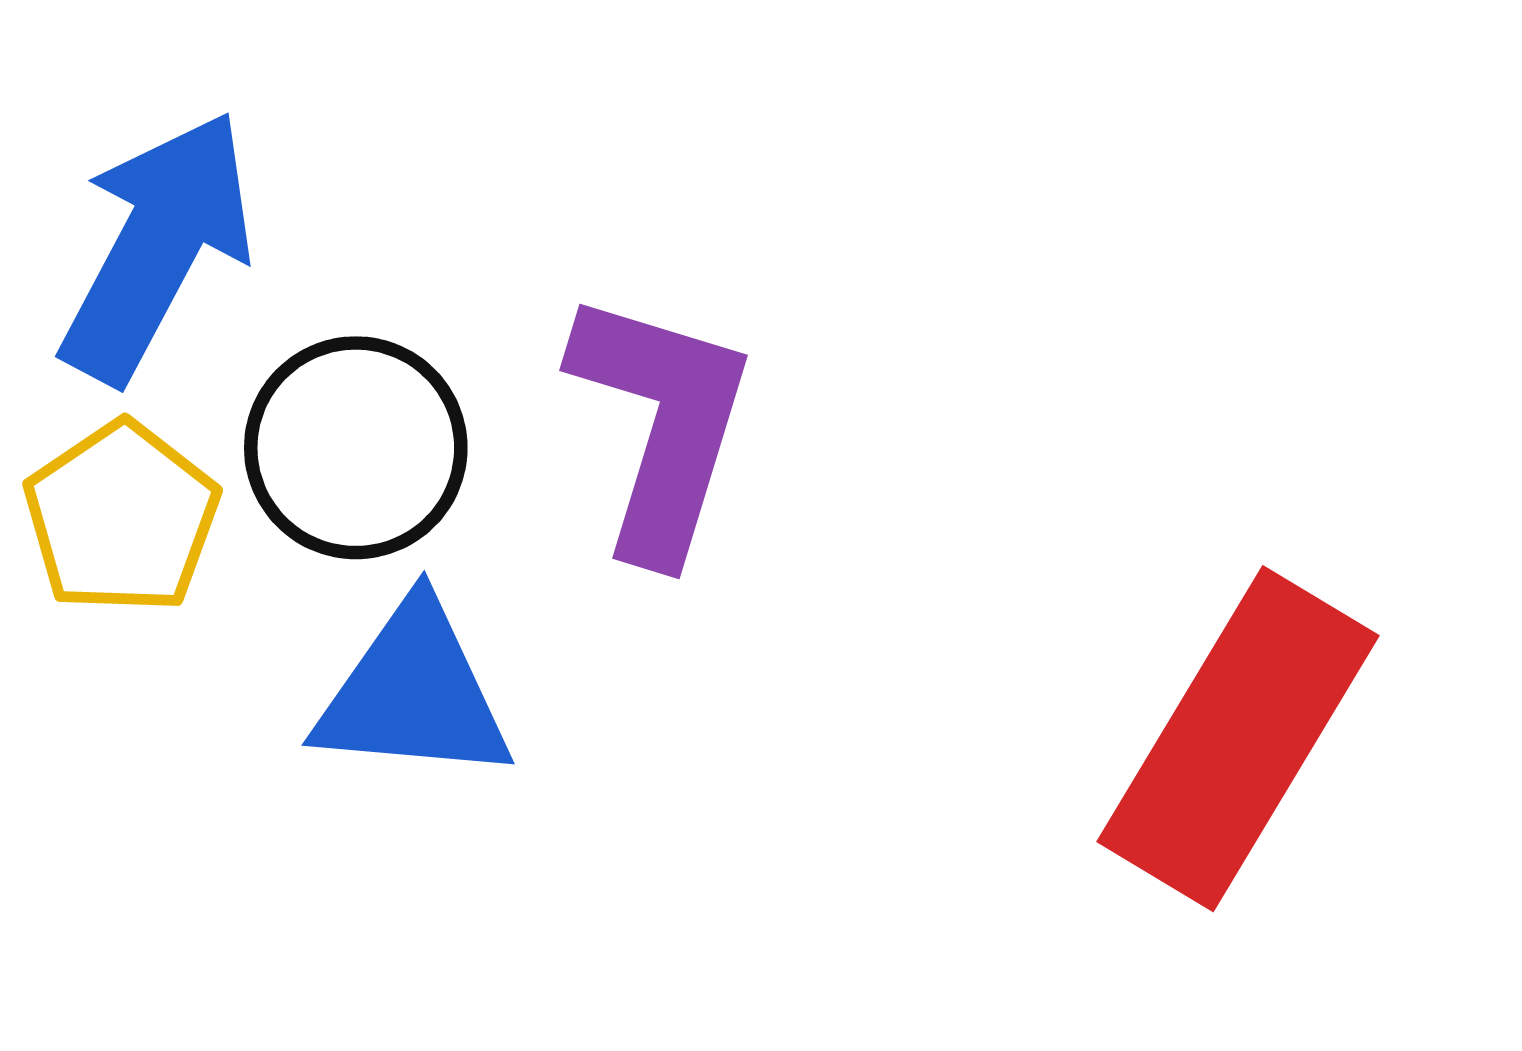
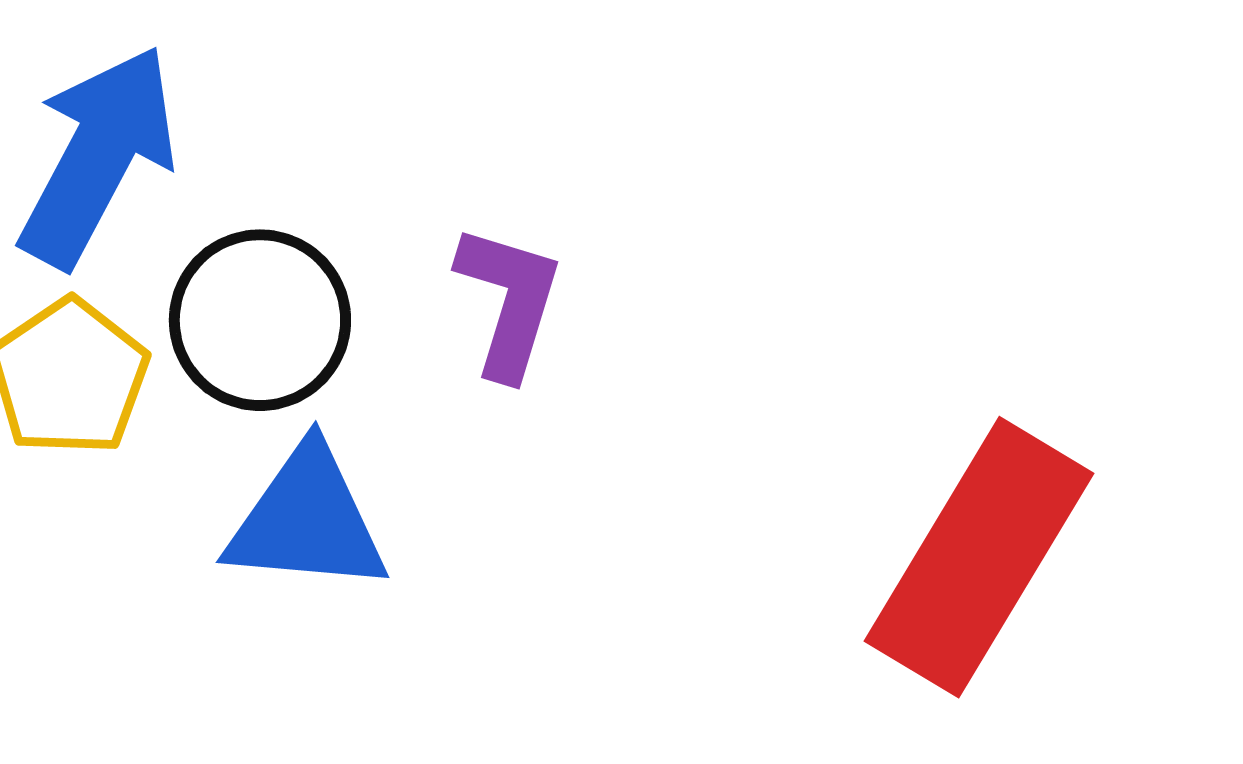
purple L-shape: (661, 425) -> (509, 301), size x0.7

